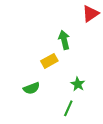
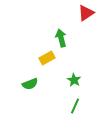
green line: (68, 108) -> (75, 106), moved

